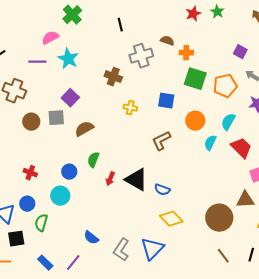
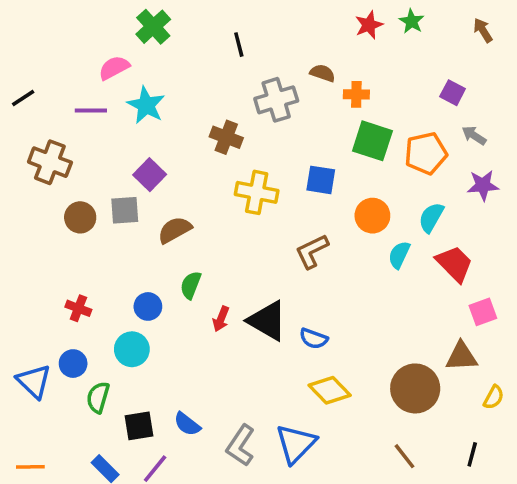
yellow cross: (130, 108) -> (257, 192), size x1.6
black square: (16, 239) -> (139, 426), moved
brown line: (223, 256) -> (404, 456), moved

